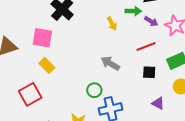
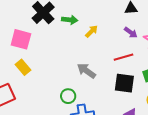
green arrow: (133, 11) -> (70, 20), moved
yellow arrow: (112, 24) -> (92, 31), turned -112
black square: (149, 72) -> (124, 83), size x1.5

